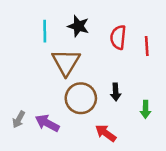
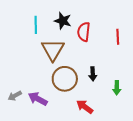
red semicircle: (118, 37) -> (84, 32), moved
gray arrow: (19, 119) -> (15, 96), turned 32

